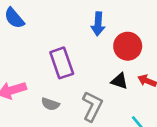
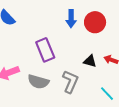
red circle: (128, 46) -> (95, 22), moved
gray semicircle: (50, 104) -> (38, 82), size x1.5

